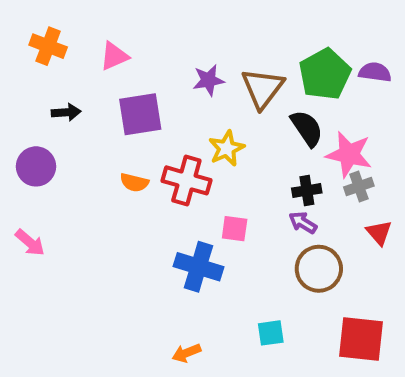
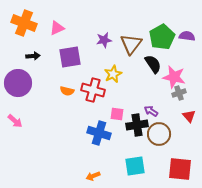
orange cross: (48, 46) -> (24, 23), size x1.4
purple circle: (36, 166) -> (18, 83), size x1.4
black cross: (307, 191) -> (137, 125), moved, size x1.5
cyan square: (271, 333) -> (135, 166), size x1.5

